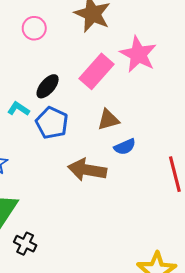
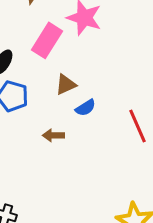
brown arrow: (87, 170) -> (53, 135), size x0.6

